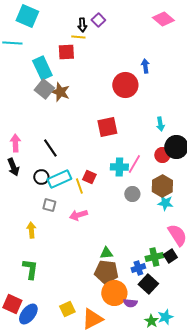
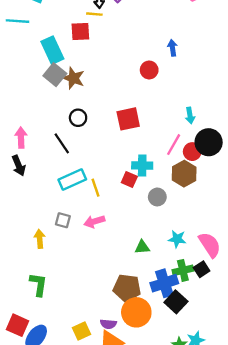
red circle: (125, 85) -> (149, 70), size x0.6
pink line: (134, 164) -> (174, 145), moved
black circle: (41, 177) -> (78, 118), moved
red square: (89, 177) -> (129, 180), moved
brown hexagon: (162, 186) -> (184, 174), moved
cyan star: (165, 203) -> (177, 239), moved
gray square: (49, 205) -> (63, 220), moved
green triangle: (106, 253) -> (142, 247), moved
blue cross: (138, 268) -> (164, 283), size x1.6
purple semicircle: (130, 303) -> (108, 324), moved

